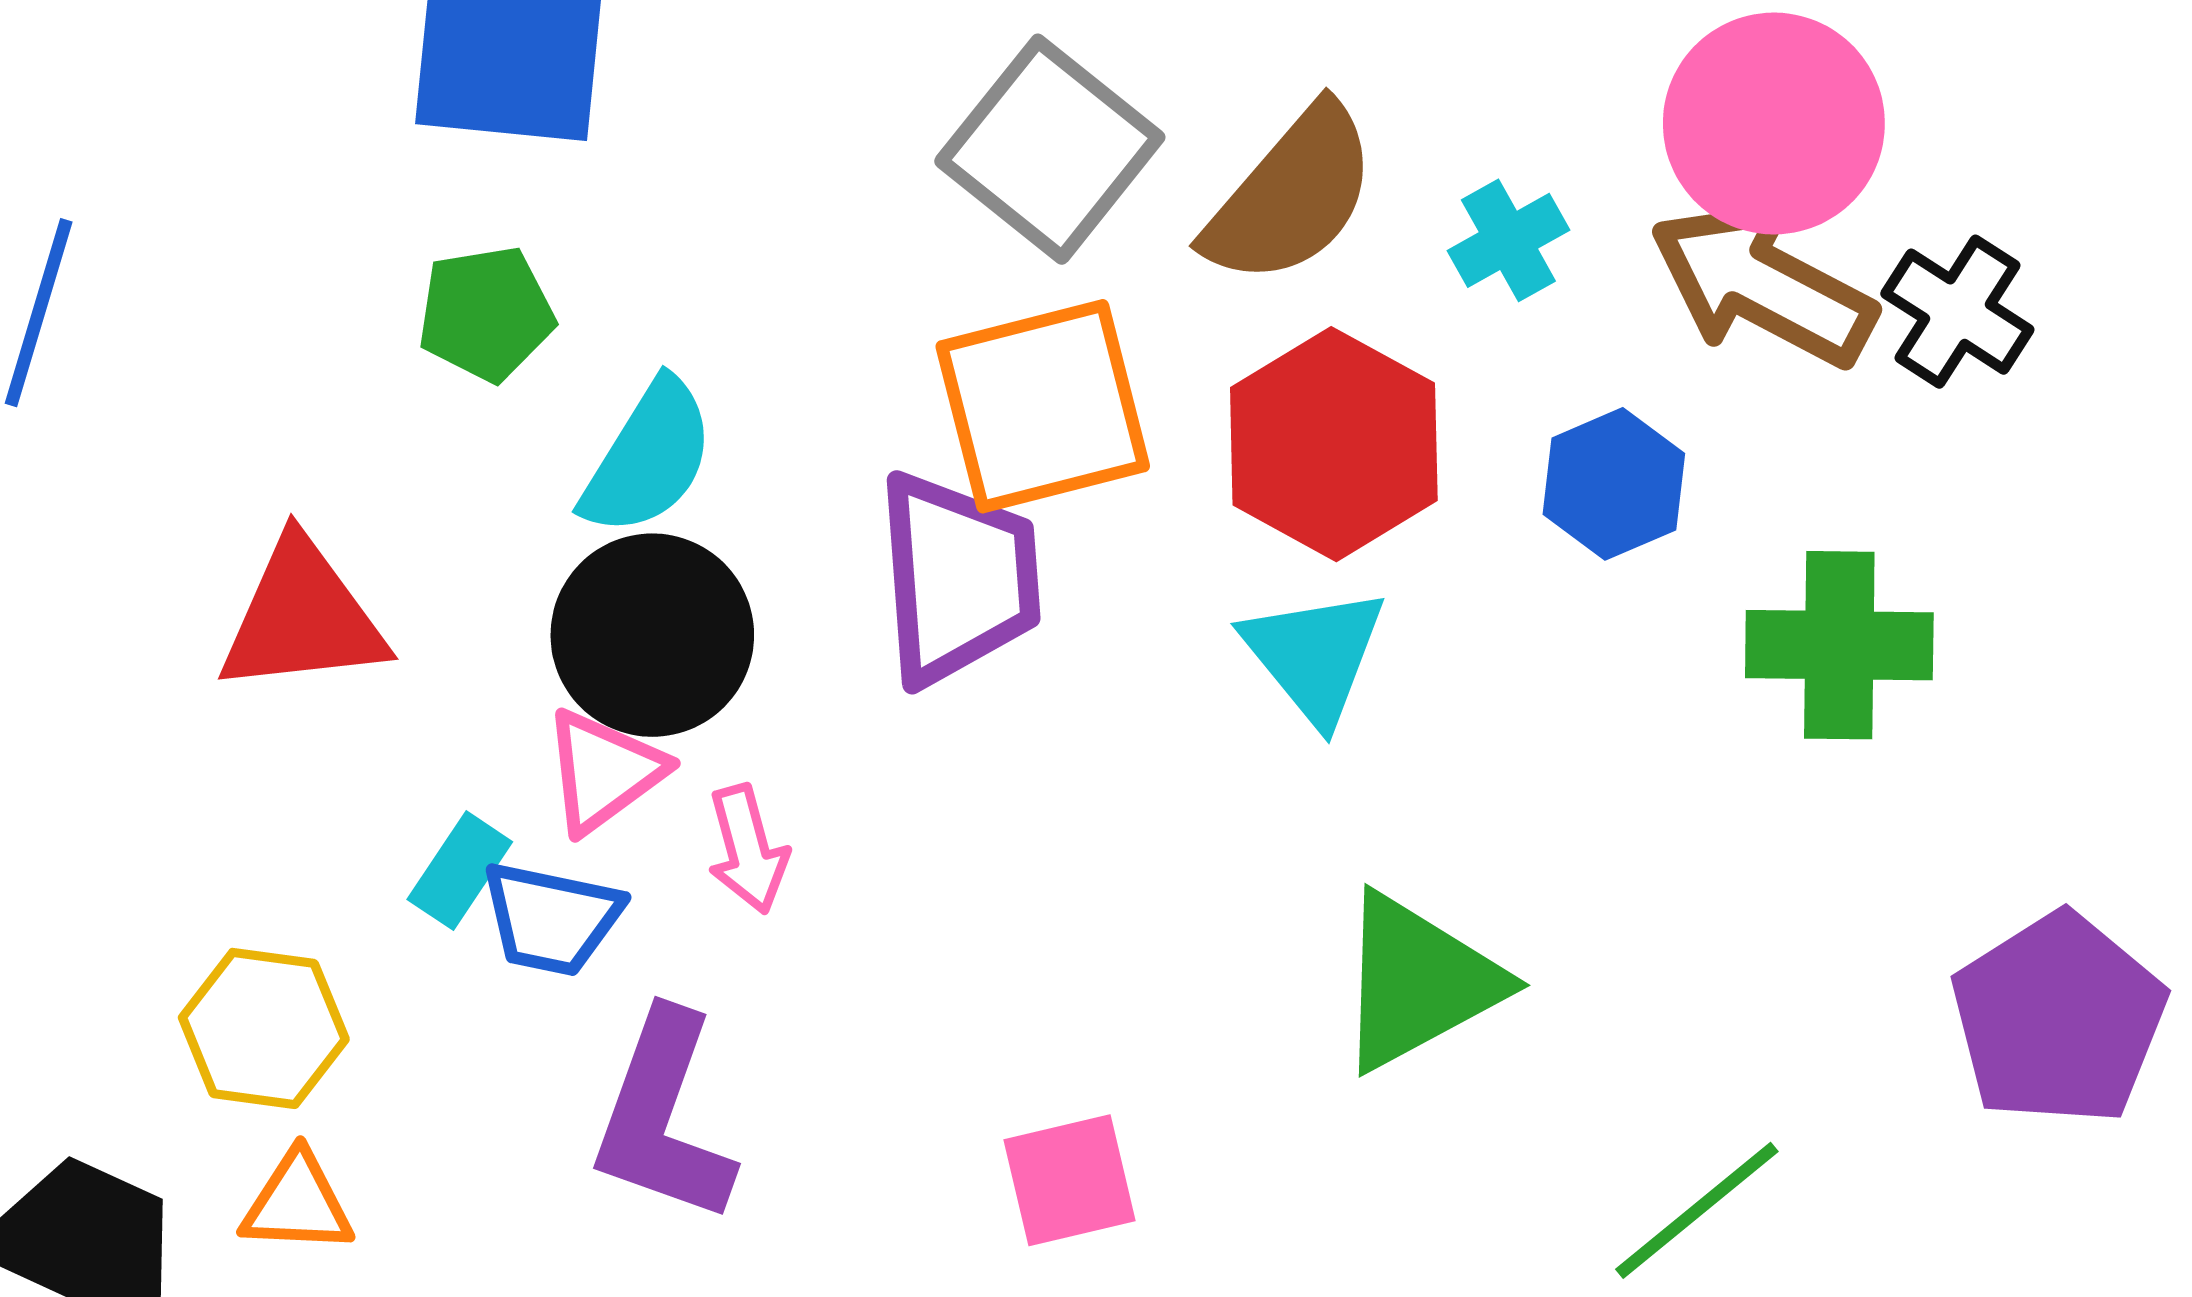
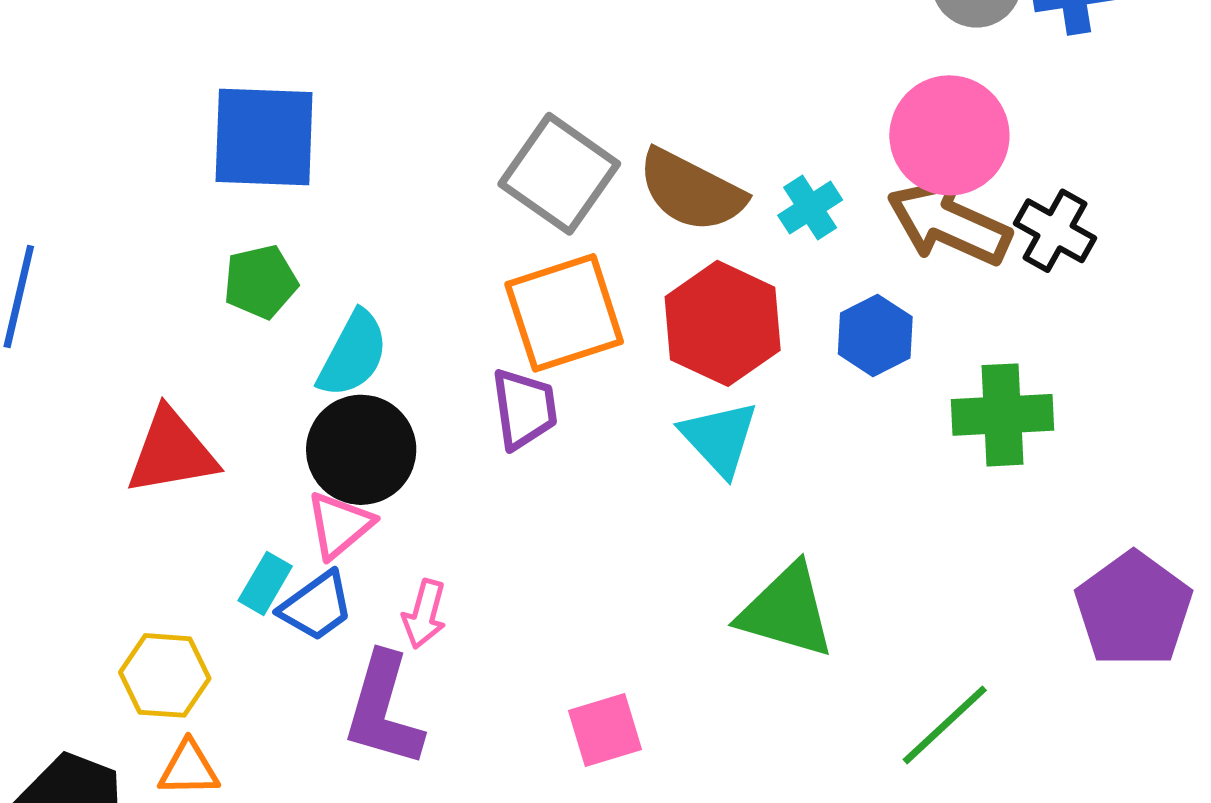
brown semicircle: (1291, 195) -> (691, 191), turned 80
purple trapezoid: (958, 578) -> (524, 409), size x0.7
pink arrow: (748, 849) -> (424, 614), moved, turned 34
blue trapezoid: (552, 918) -> (316, 606), turned -44
green triangle: (1418, 982) -> (786, 611), turned 48

